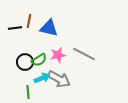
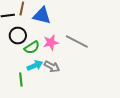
black circle: (25, 62) -> (18, 36), moved
gray arrow: (59, 79) -> (52, 67), size x0.7

